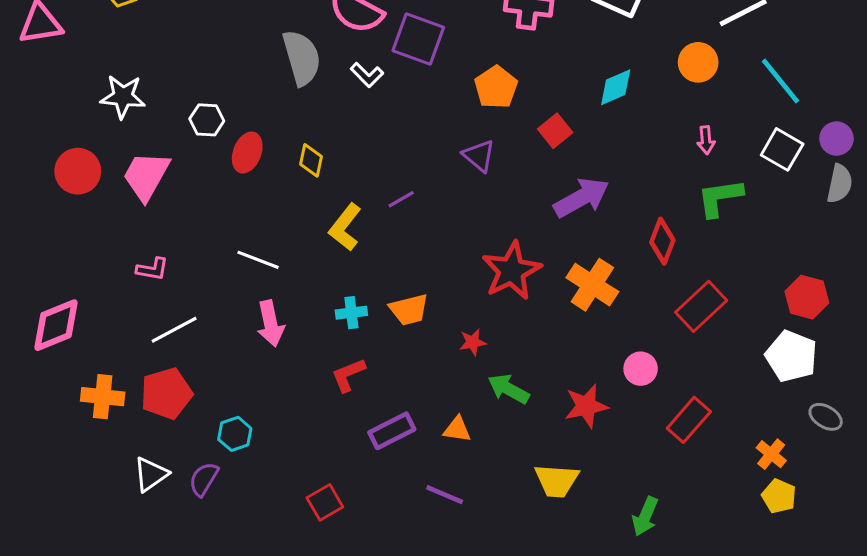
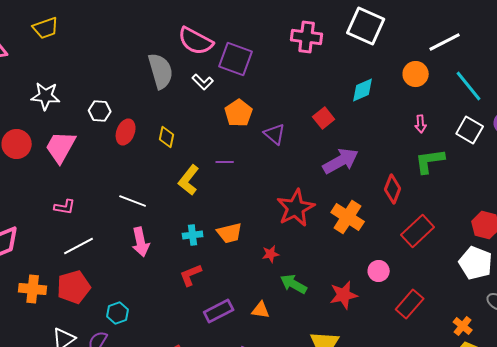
orange pentagon: (496, 87) -> (239, 113), moved
purple line: (401, 199) -> (225, 162), turned 30

